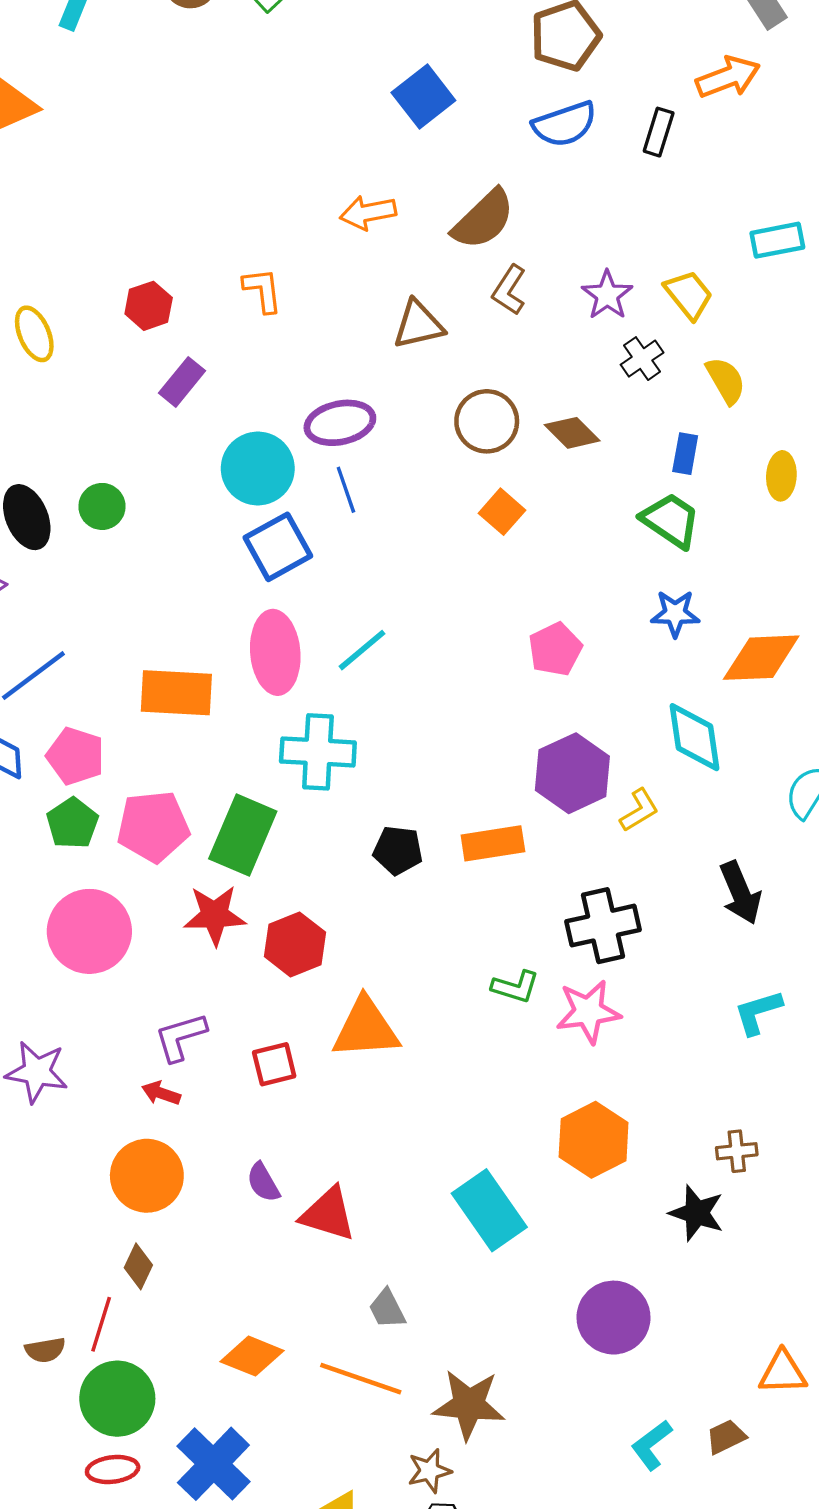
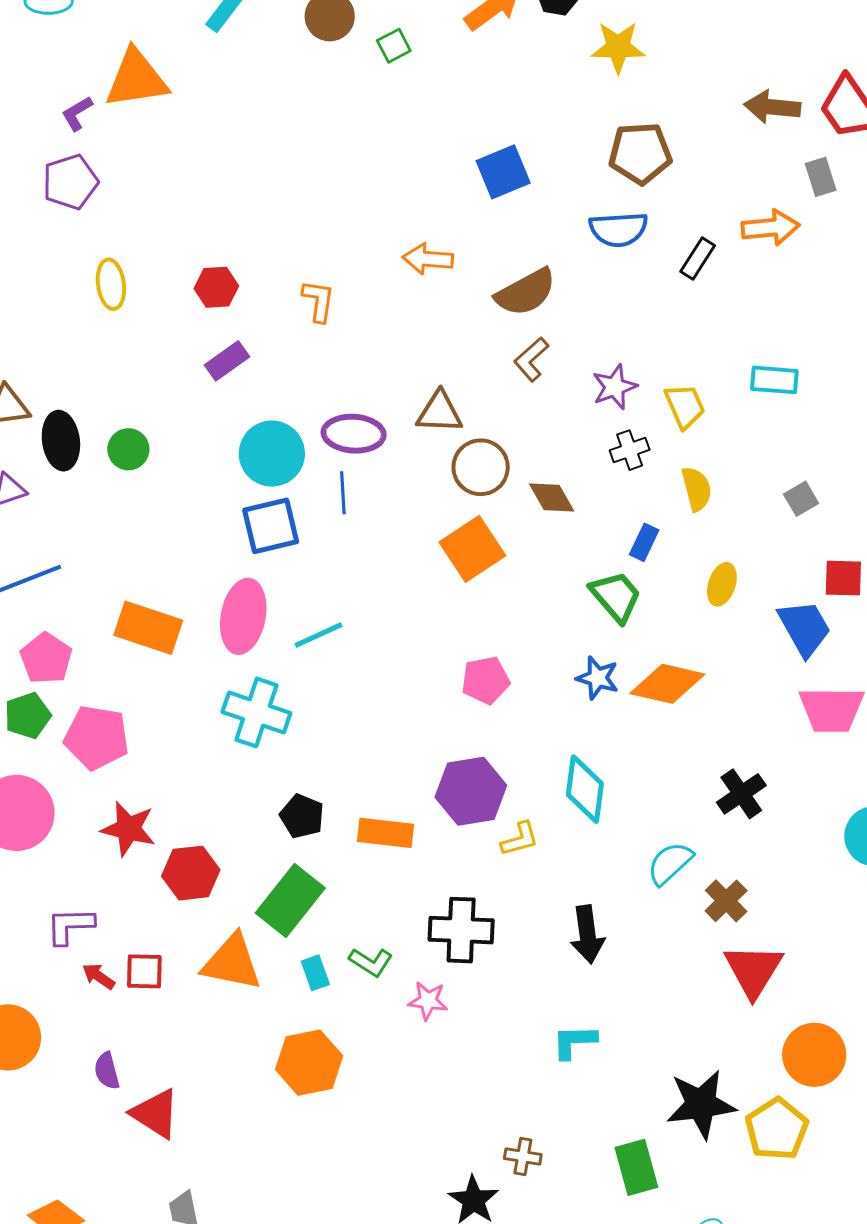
brown triangle: (418, 325) -> (440, 412), moved
orange square: (502, 512) -> (472, 549), size x1.6
orange diamond: (761, 658) -> (667, 684), moved
green rectangle: (243, 835) -> (290, 901), moved
pink star: (588, 1012) -> (428, 1001), size x0.7
red arrow: (161, 1093) -> (99, 976), moved
orange hexagon: (594, 1140) -> (309, 1063), moved
cyan rectangle: (489, 1210) -> (315, 973), moved, size x0.5

